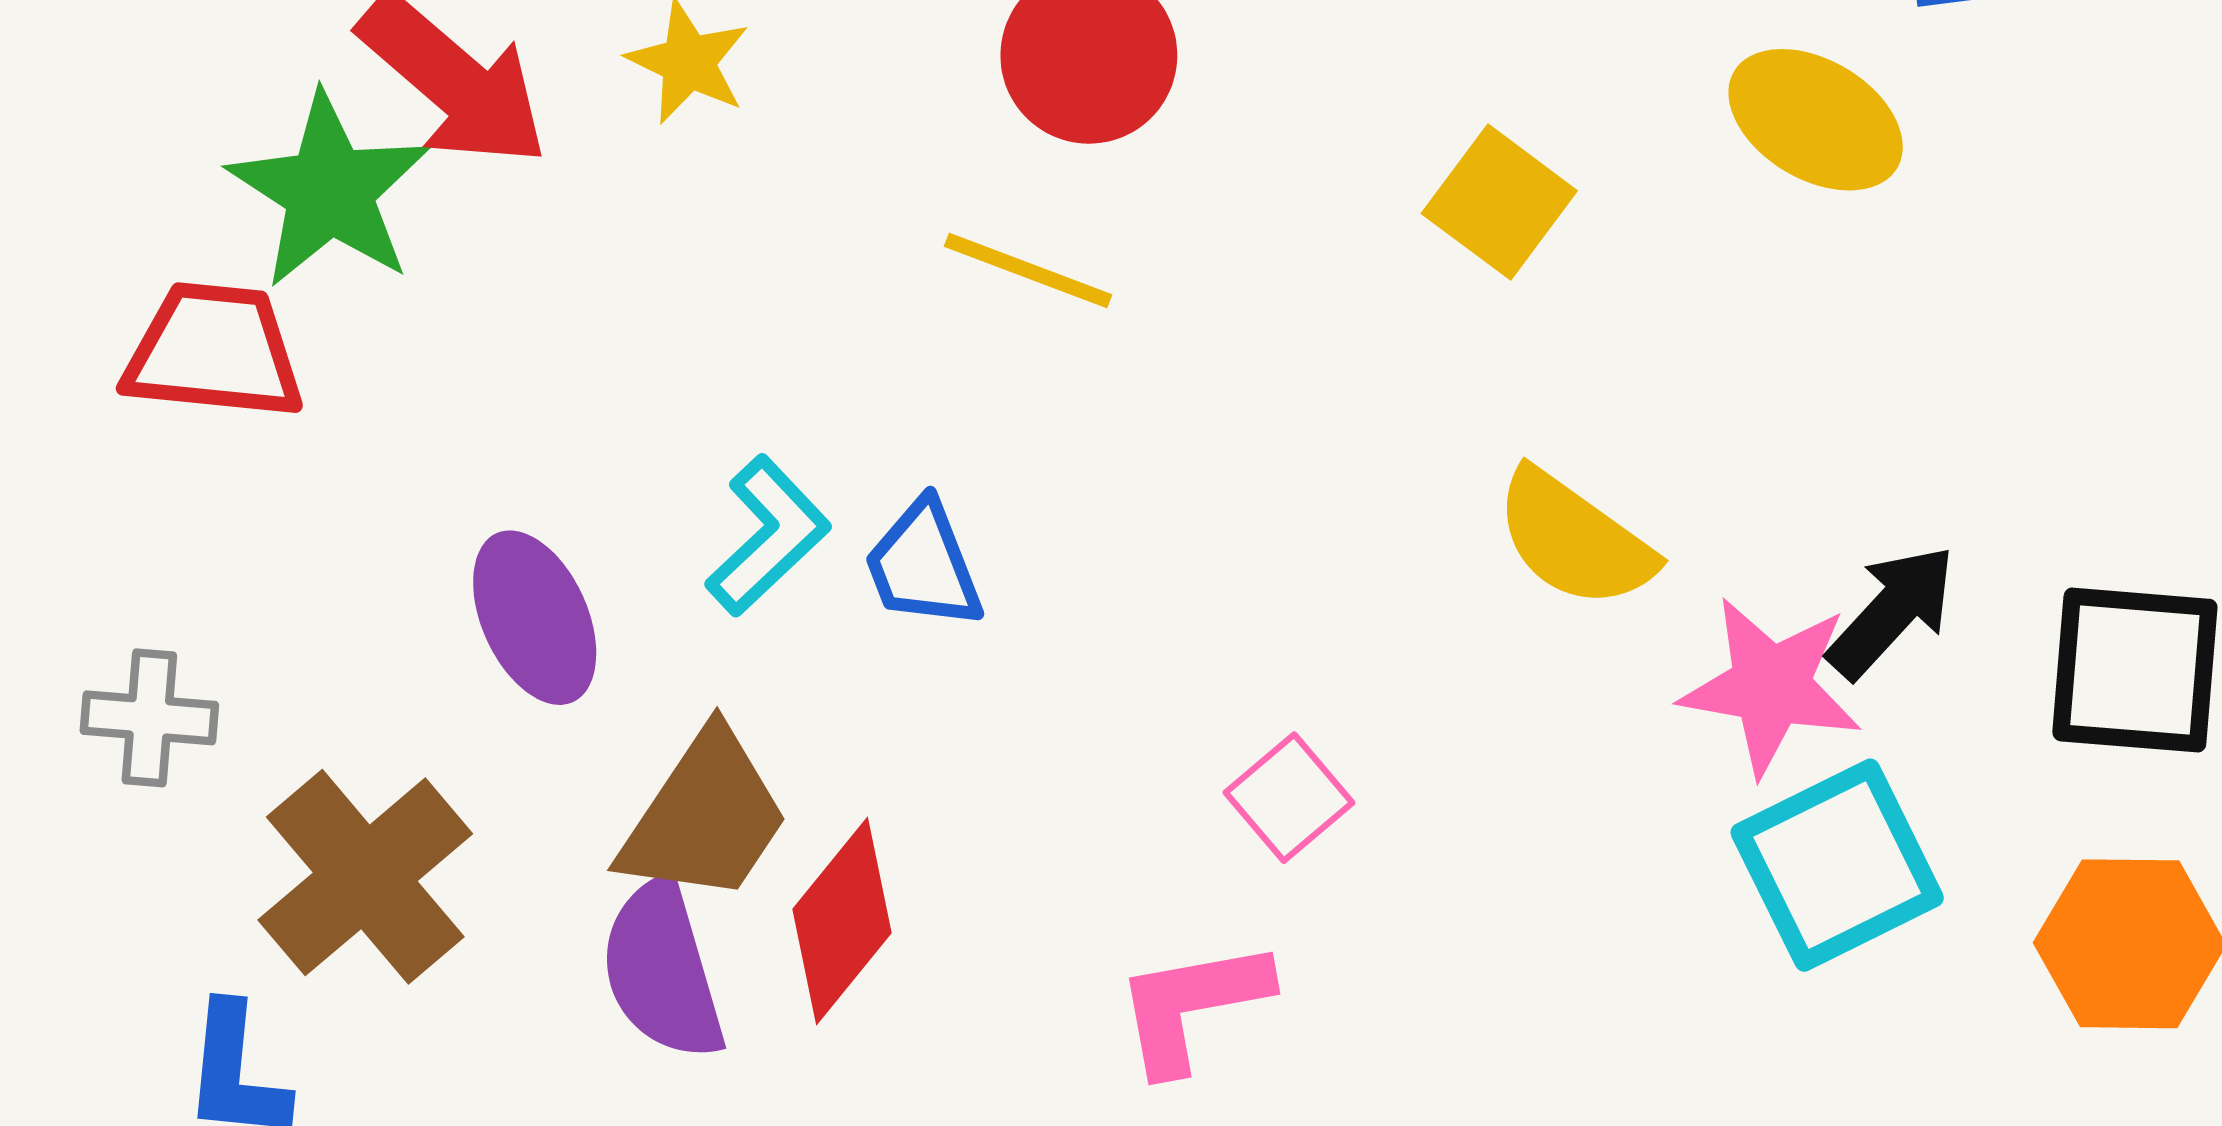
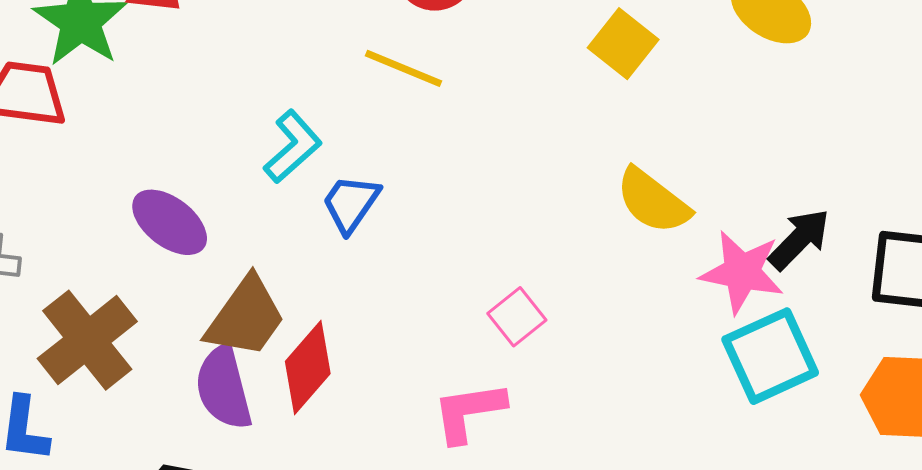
cyan L-shape: (768, 536) -> (293, 147), moved
blue trapezoid: (923, 565) -> (351, 204), turned 54
purple ellipse: (535, 618) -> (170, 222), turned -30

